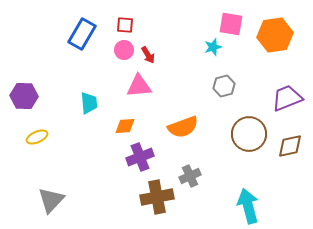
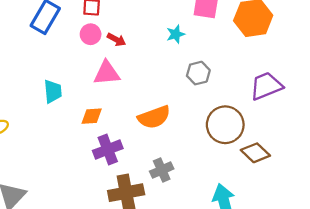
cyan star: (213, 47) -> (176, 34), moved
red arrow: (148, 55) -> (116, 40), turned -30
brown diamond: (290, 146) -> (255, 153), moved, turned 56

